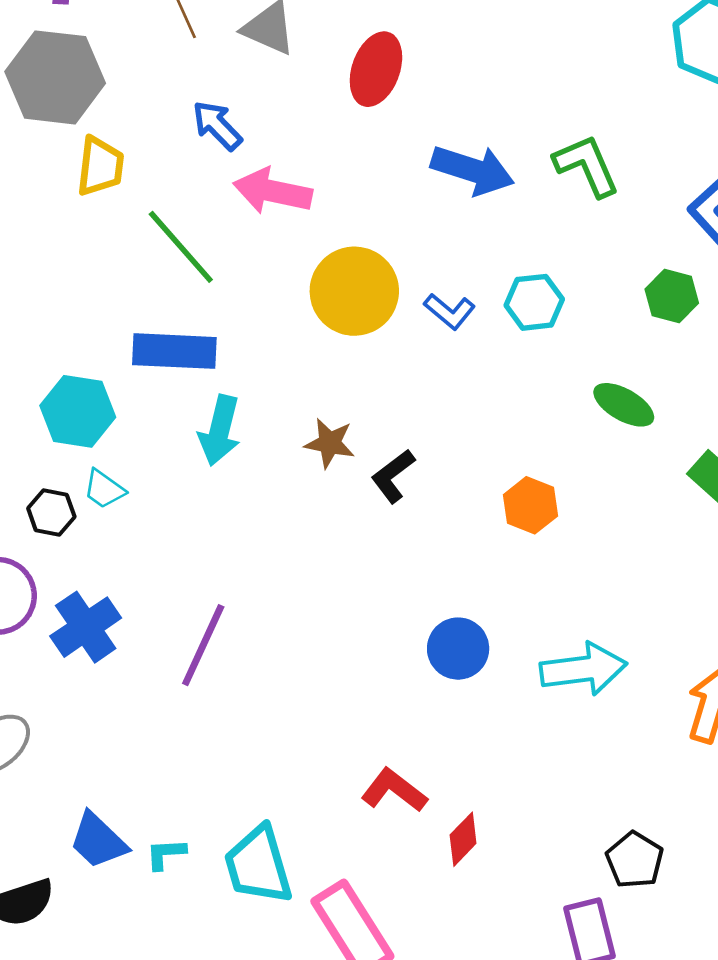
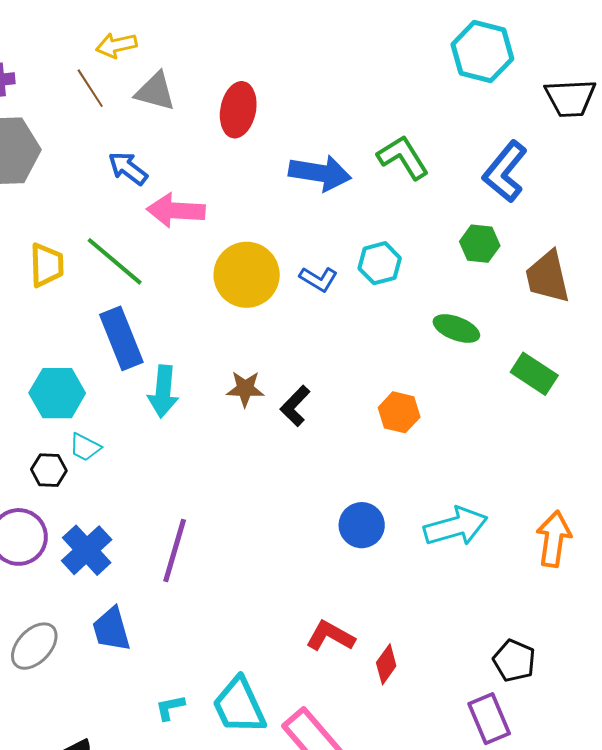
yellow trapezoid: (100, 166) -> (47, 265), moved
blue rectangle: (174, 351) -> (121, 338), turned 74
blue trapezoid: (98, 841) -> (111, 629), moved, turned 39

